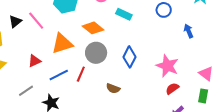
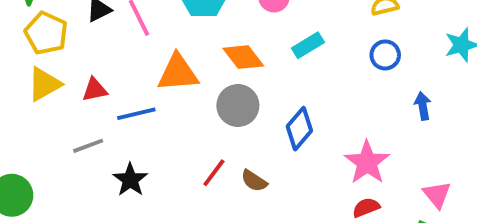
cyan rectangle: (124, 14) -> (308, 45), turned -70
red triangle: (35, 61) -> (95, 90), moved
red line: (81, 74) -> (214, 173), moved
blue line: (59, 75) -> (136, 114), moved

